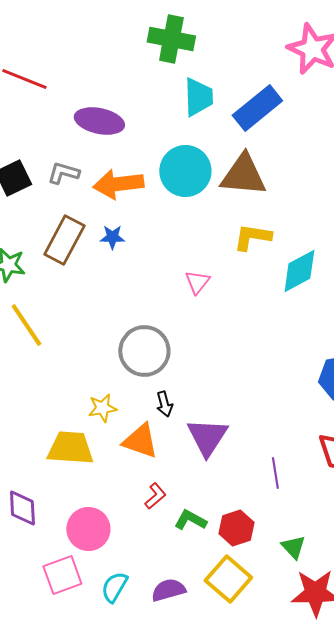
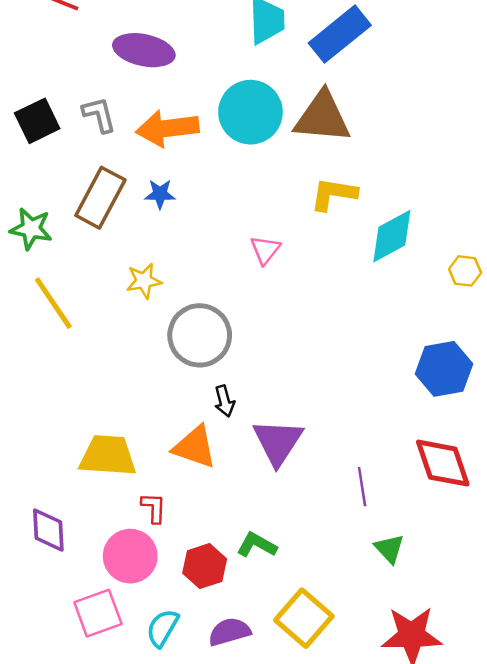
gray L-shape: (63, 173) -> (99, 115), turned 60
yellow star: (102, 408) -> (144, 281), moved
red L-shape: (155, 496) -> (154, 508), moved, turned -48
red hexagon: (236, 528) -> (205, 566), moved
green triangle: (293, 547) -> (389, 549), moved

